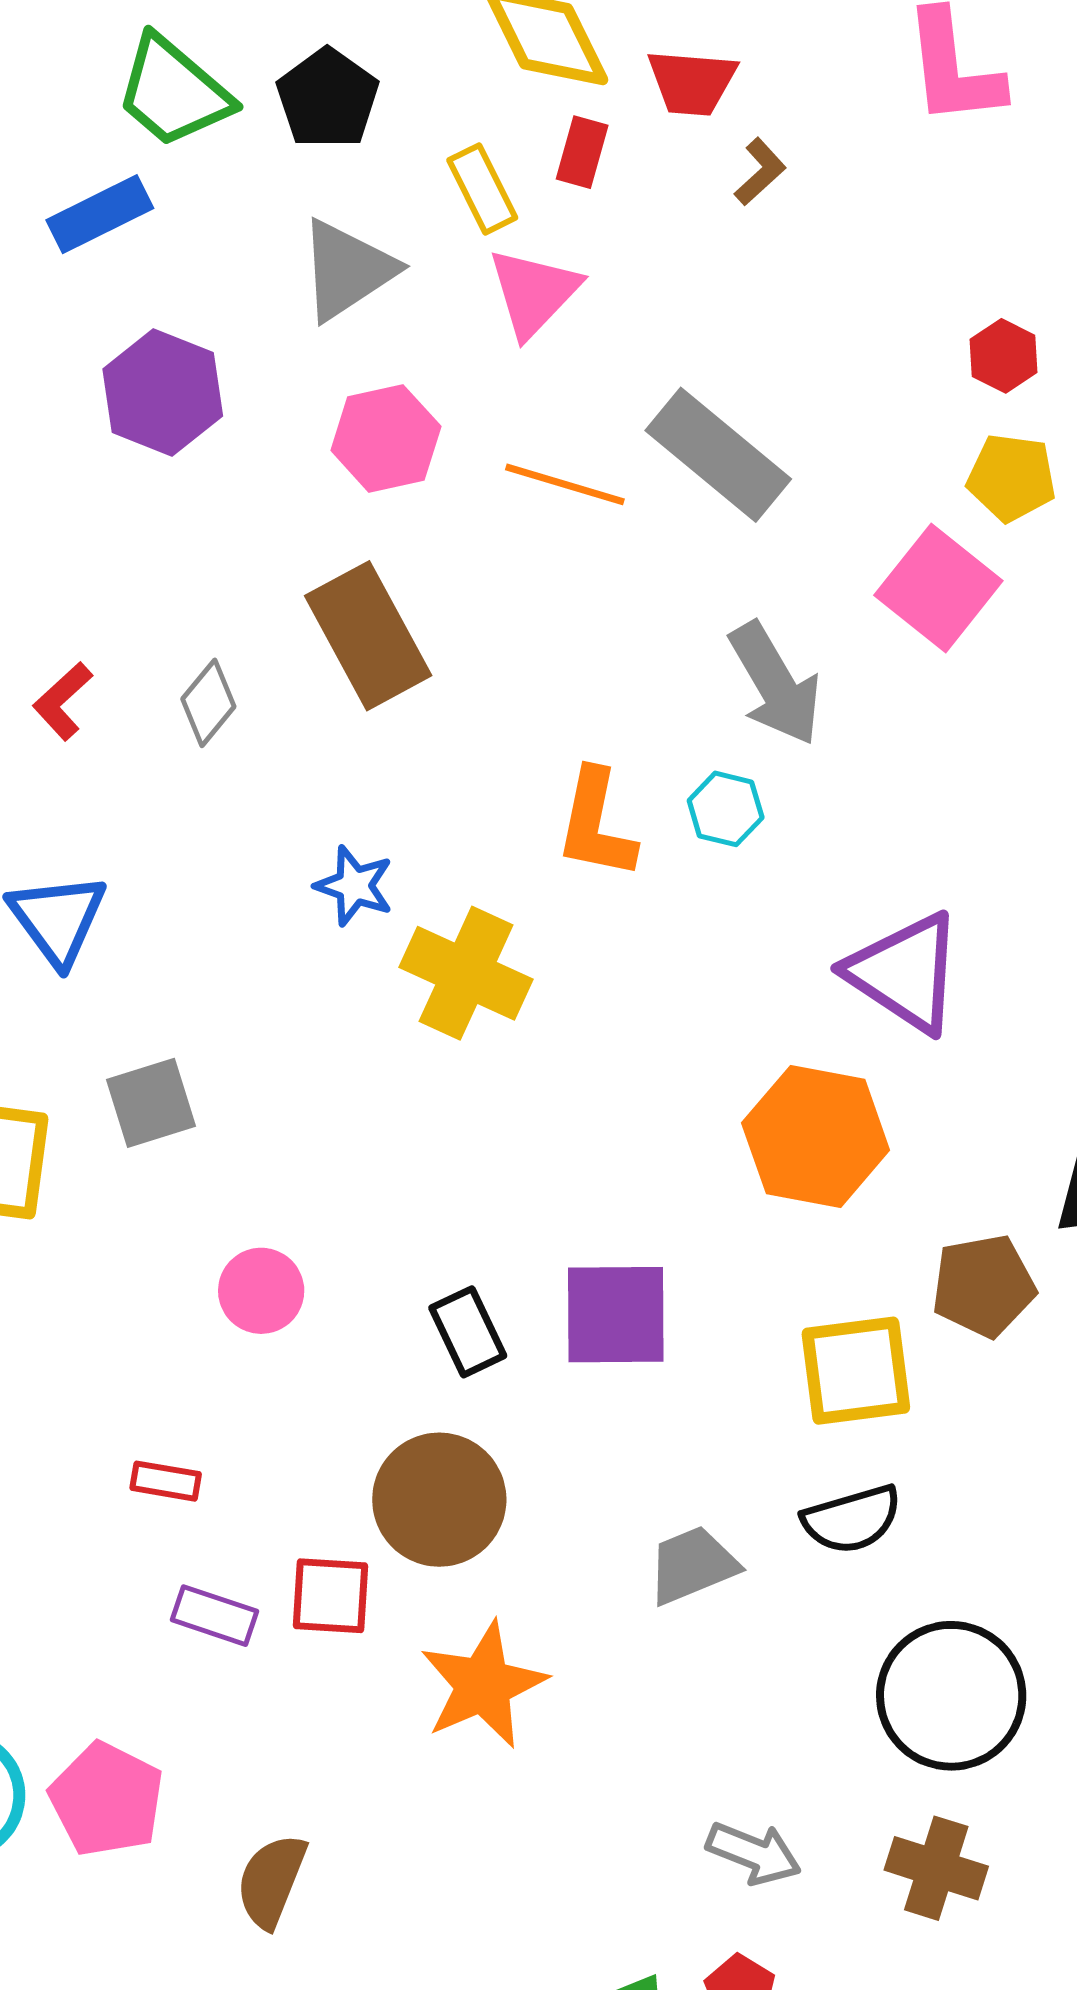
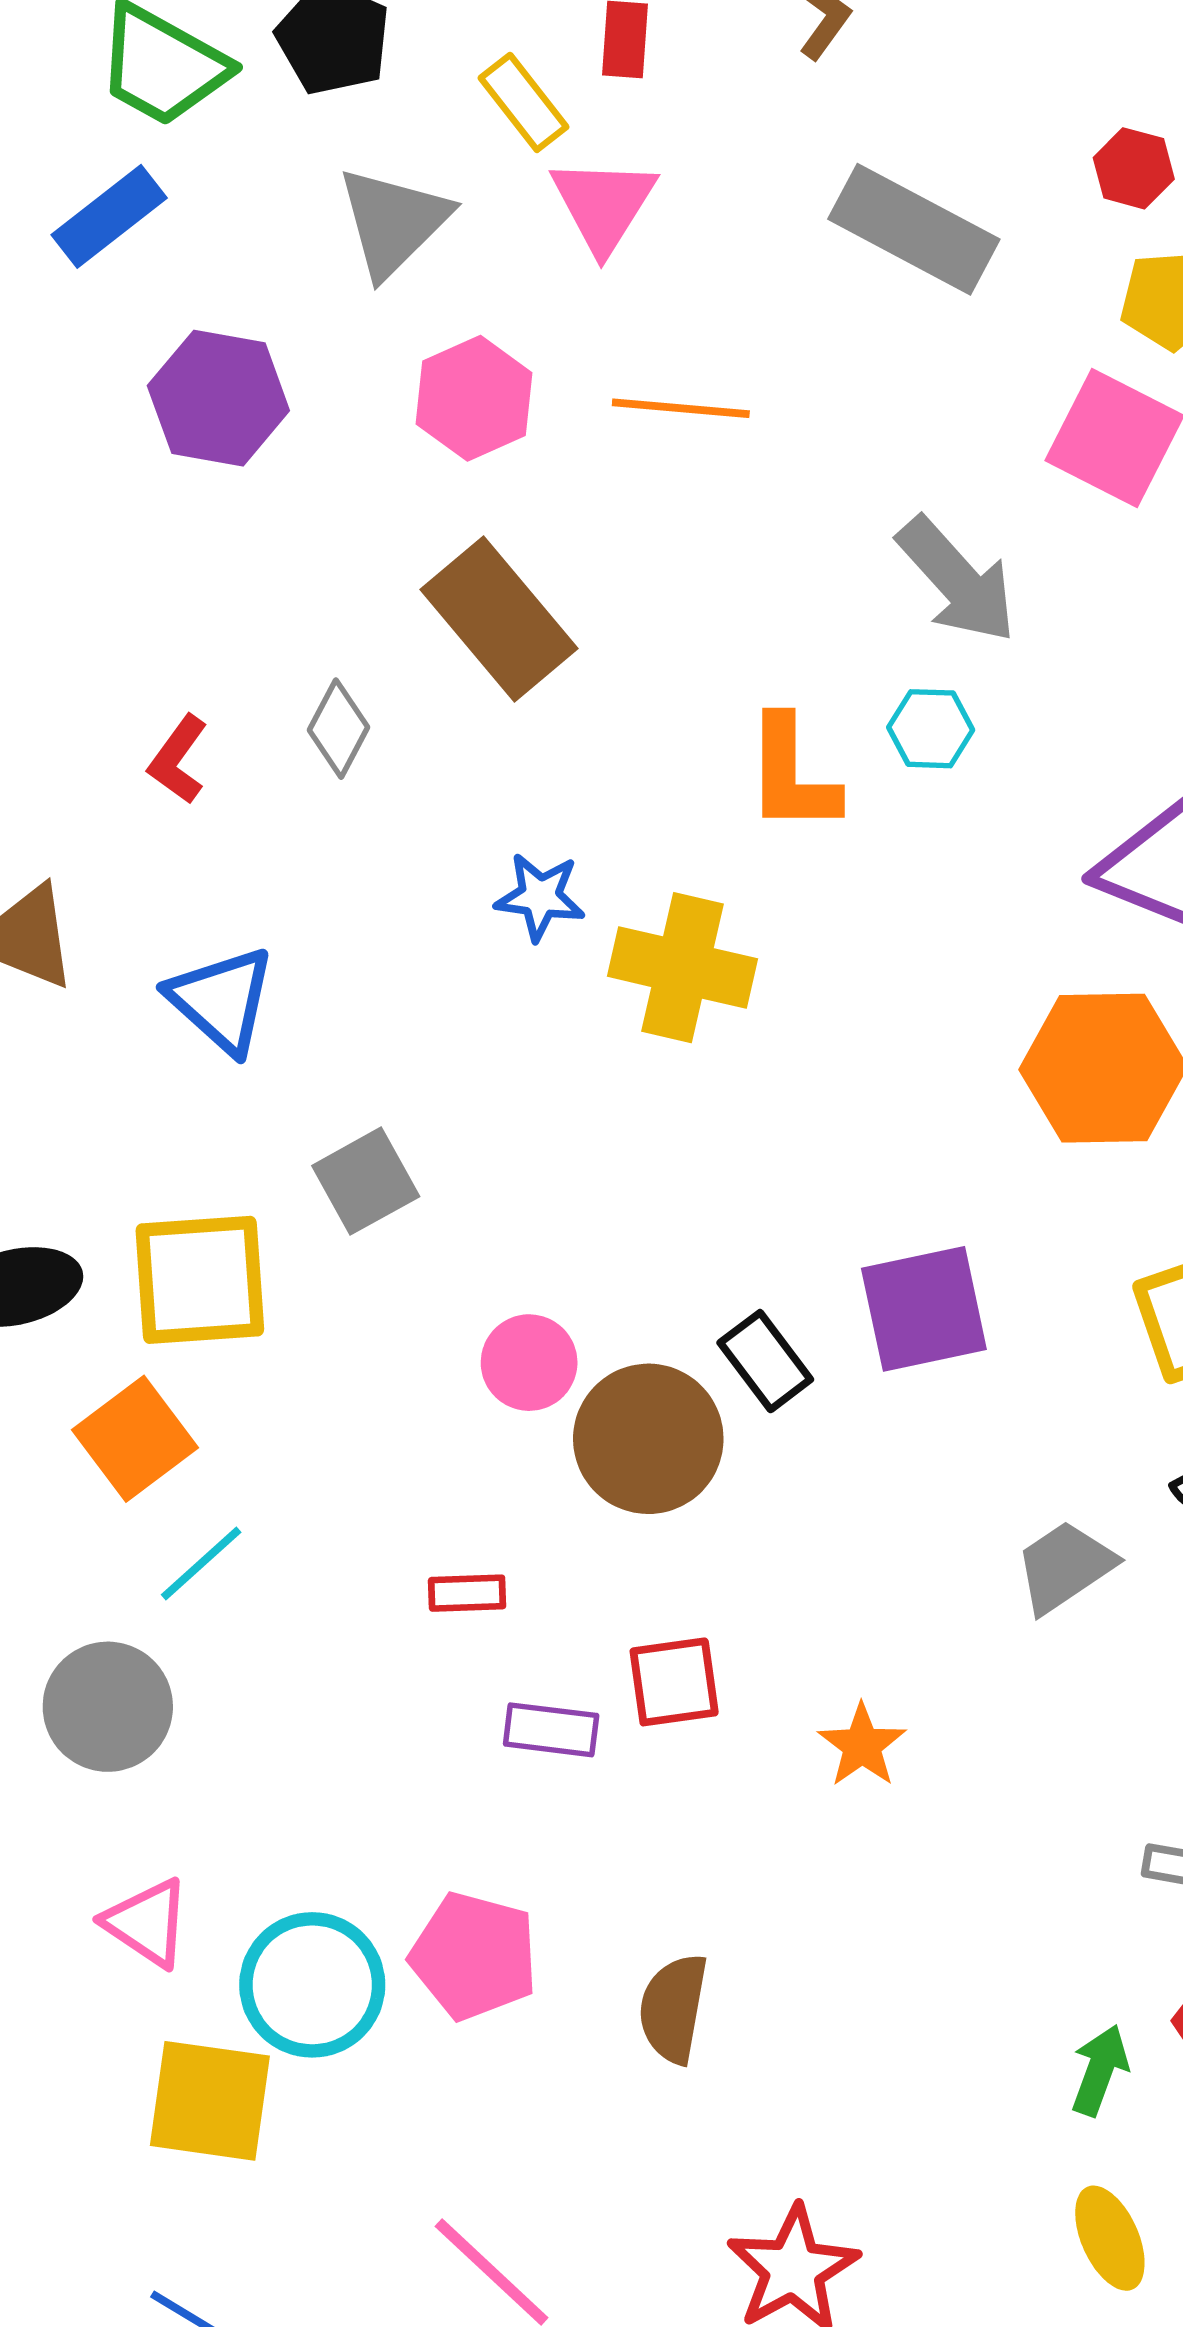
gray rectangle: (718, 455) -> (914, 229), moved
brown circle: (439, 1500) -> (648, 1439), moved
orange star: (483, 1685) -> (862, 1745), size x0.6

